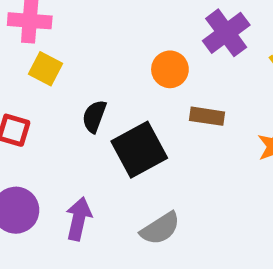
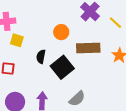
orange circle: (170, 69) -> (61, 32), moved
brown rectangle: (207, 116) -> (88, 48), size x1.6

